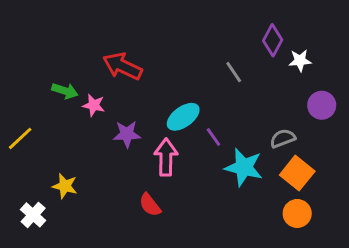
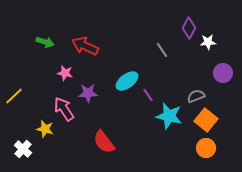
green arrow: (65, 91) -> (45, 42), moved
pink arrow: (166, 157) -> (64, 109), moved, turned -35
red semicircle: (150, 205) -> (104, 142), size x1.4

